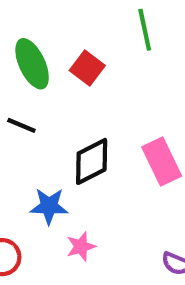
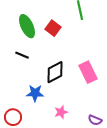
pink star: (81, 246) -> (61, 112), moved

